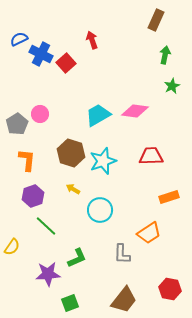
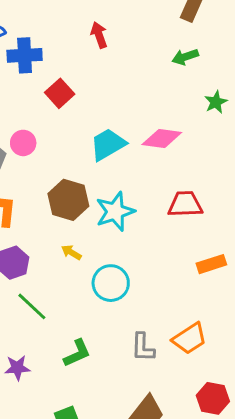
blue cross: (41, 54) -> (25, 55), turned -30
green arrow: (165, 55) -> (185, 57), moved, turned -120
red square: (66, 63) -> (60, 93), moved
orange trapezoid: (149, 233) -> (190, 339), moved
purple star: (48, 274) -> (17, 368), moved, size x0.7

